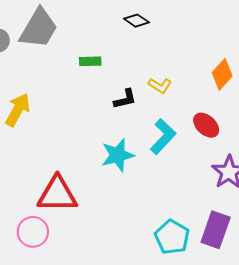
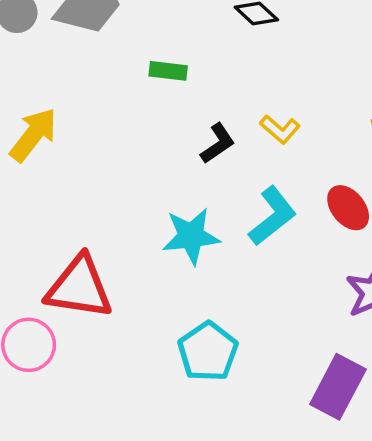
black L-shape: (125, 99) -> (218, 143), turned -30
cyan pentagon: (172, 237) -> (208, 352), moved

